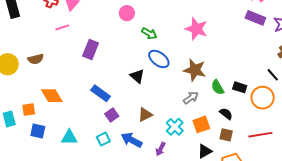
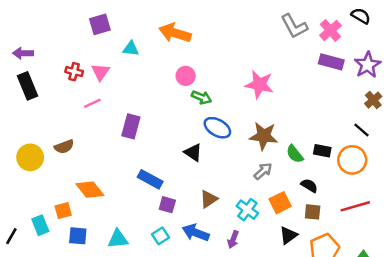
pink circle: (127, 13) -> (186, 76), moved
purple square: (112, 115) -> (167, 205), turned -32

